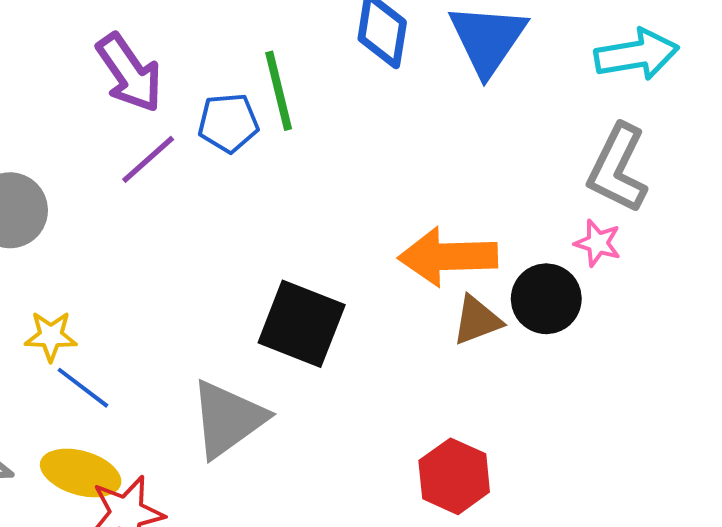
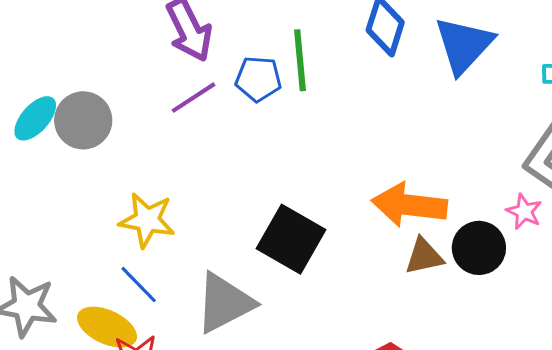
yellow star: (51, 336) -> (147, 220), moved, size x1.4
blue line: (83, 388) -> (139, 285), moved

